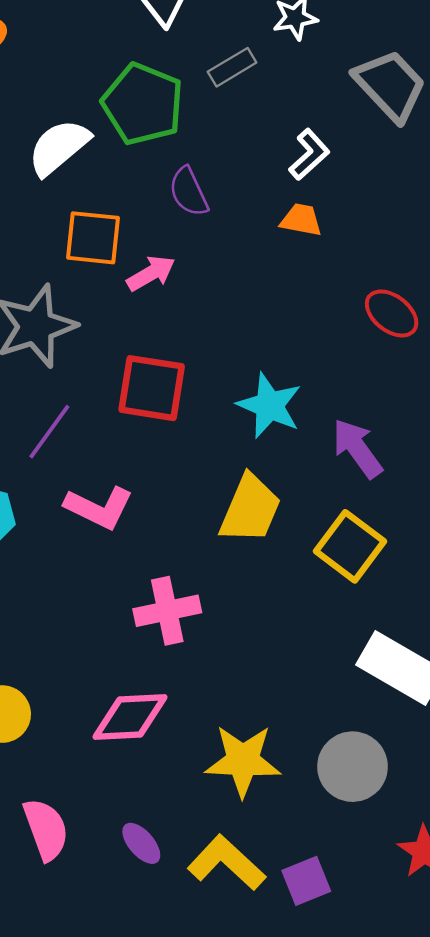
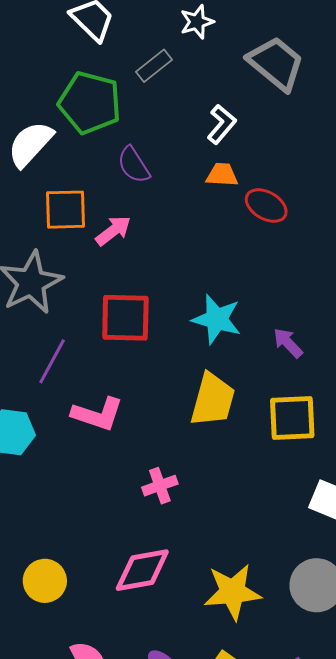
red ellipse: (392, 313) -> (266, 206), moved
purple arrow: (357, 448) -> (288, 343), size x0.7
yellow square: (350, 546) -> (292, 418), turned -32
pink cross: (167, 611) -> (160, 486), size x0.7

